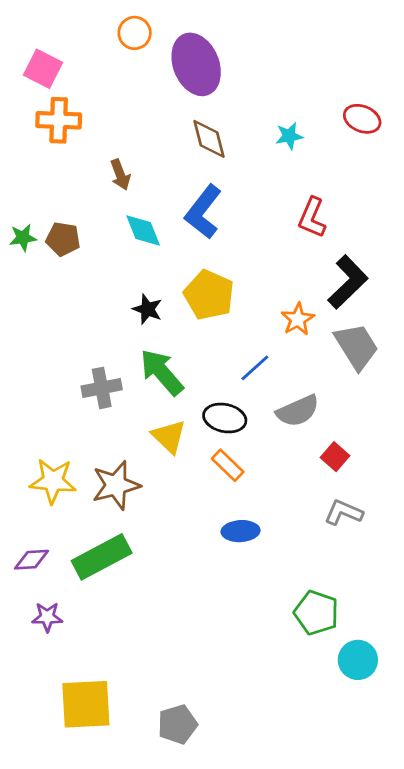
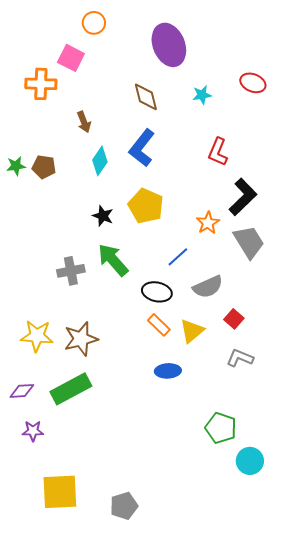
purple ellipse: (196, 64) -> (169, 45), moved
pink square: (43, 69) -> (71, 58), moved
cyan diamond: (143, 230) -> (100, 161), turned 56
yellow triangle: (169, 437) -> (192, 331), moved, turned 36

